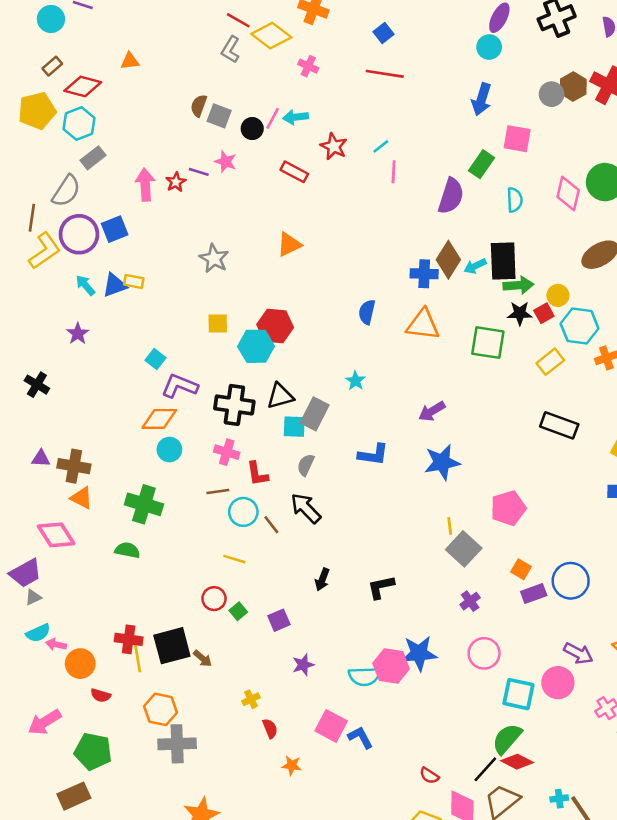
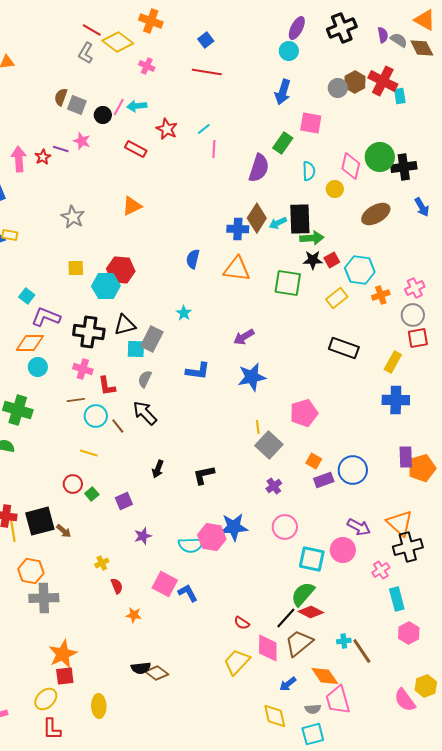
yellow circle: (558, 295) -> (335, 189), moved

